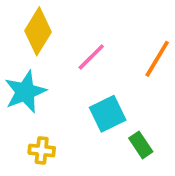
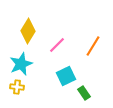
yellow cross: (42, 150) -> (17, 87), moved

